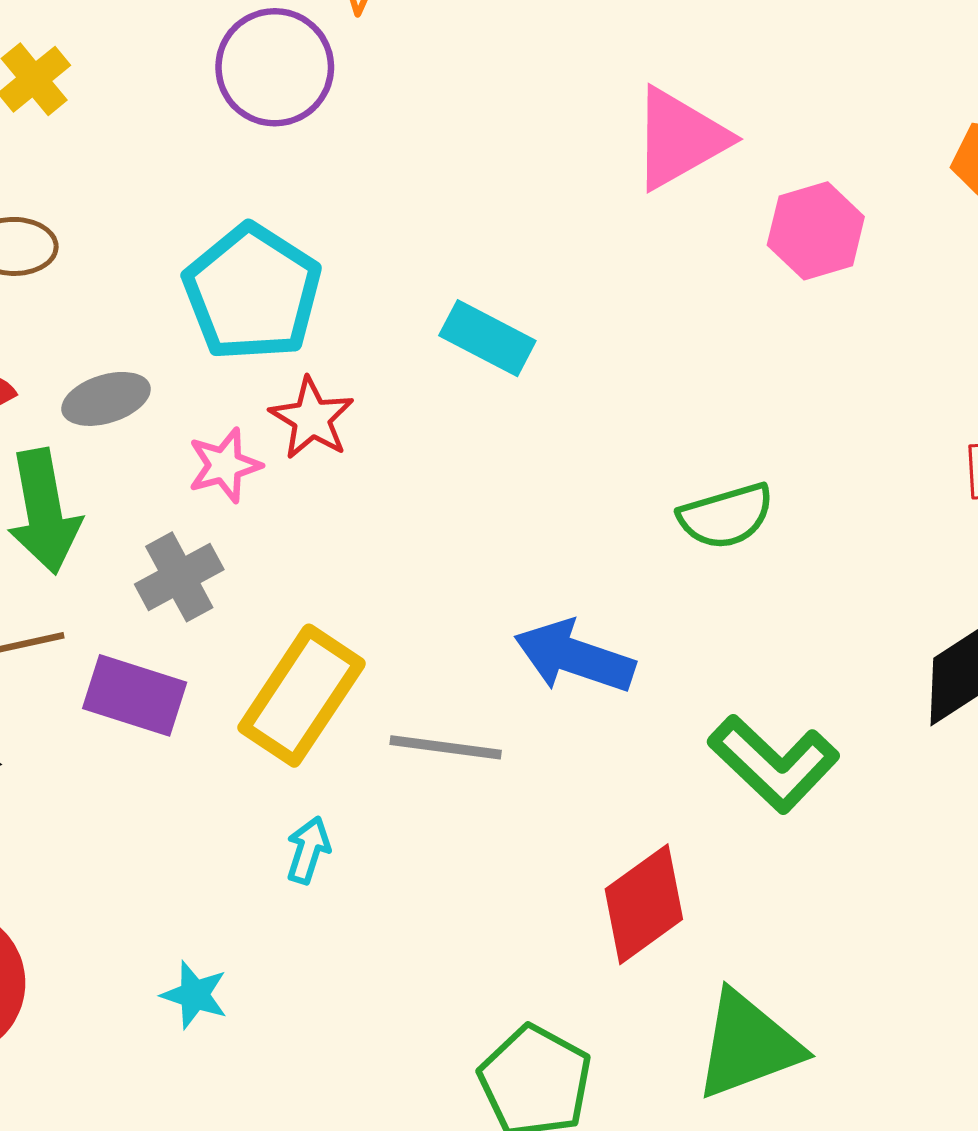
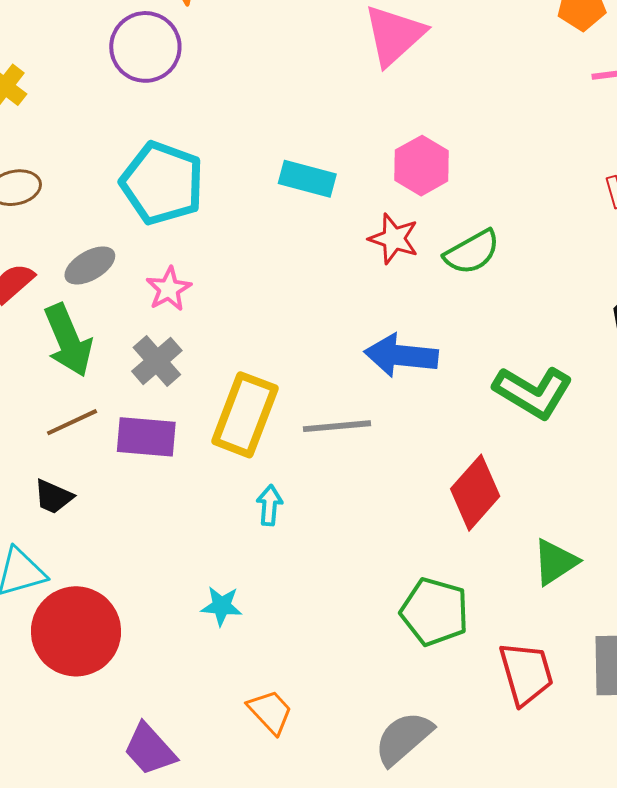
pink hexagon: (816, 231) -> (422, 166), moved
red star: (312, 418) -> (394, 239), moved
green triangle: (748, 1045) -> (555, 562), size x0.7

